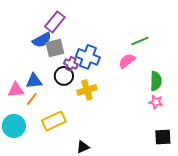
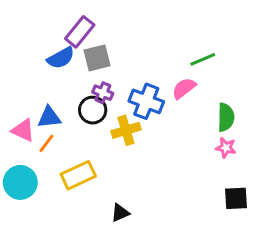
gray square: (55, 48) -> (97, 58), moved
blue cross: (88, 57) -> (146, 101), moved
pink triangle: (16, 90) -> (23, 130), turned 30

